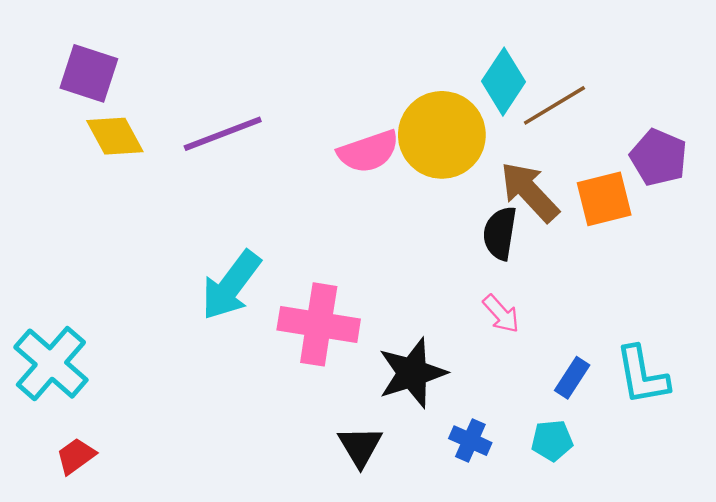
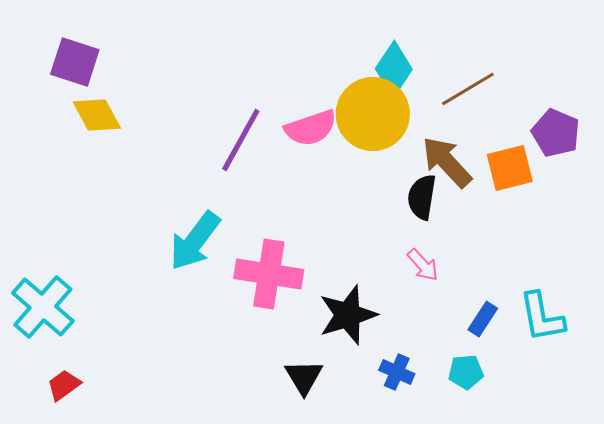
cyan diamond: (503, 82) -> (394, 69), moved
purple line: (223, 134) -> (241, 140), moved, turned -40

